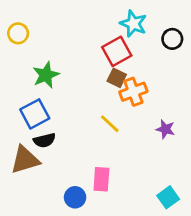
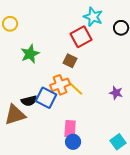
brown square: (117, 78) -> (70, 61), moved
orange cross: (133, 92) -> (60, 85), moved
blue square: (35, 114) -> (46, 98), moved, turned -35
blue circle: (75, 197) -> (73, 142), moved

